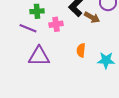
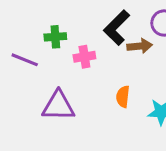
brown arrow: (92, 17) -> (140, 46), turned -35
purple line: (28, 28) -> (25, 60), moved

